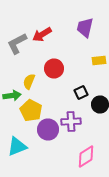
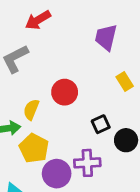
red arrow: (42, 34) -> (38, 20), moved
yellow rectangle: (99, 60) -> (125, 81), turned 64

